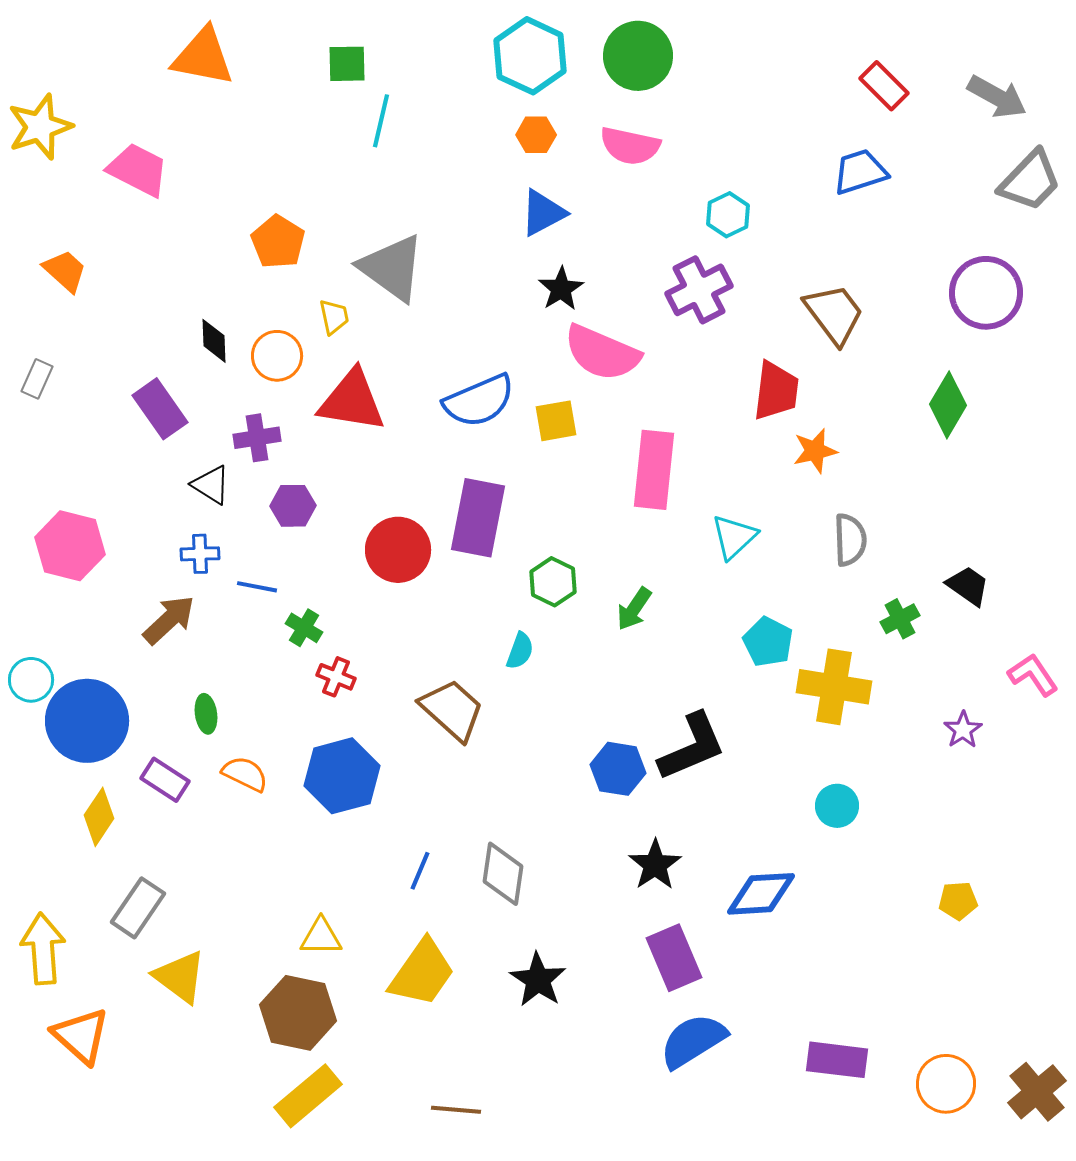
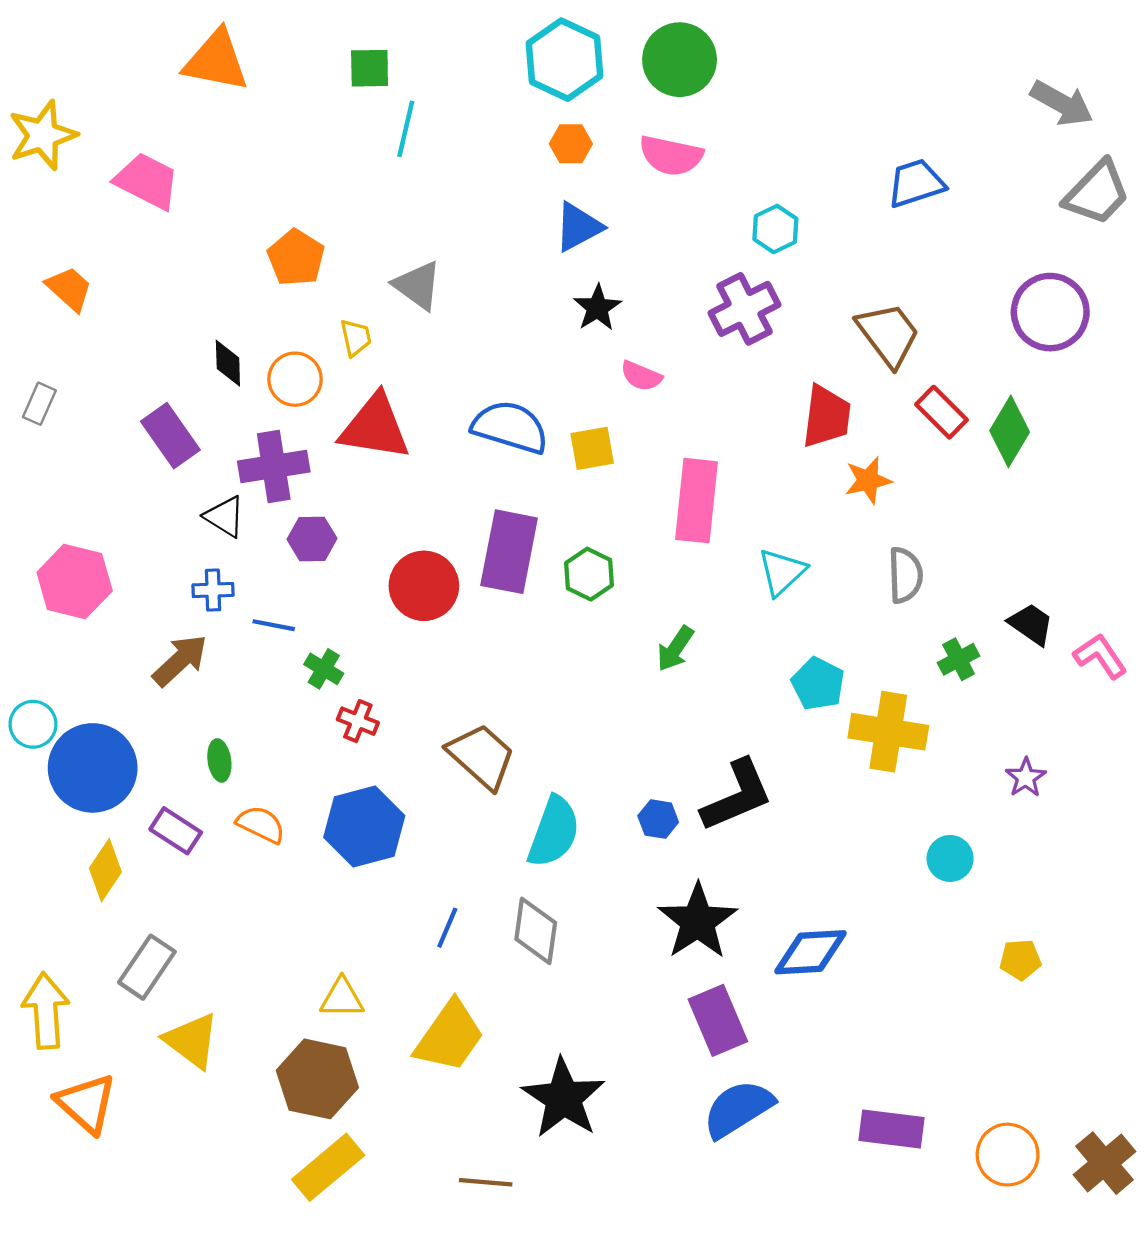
red rectangle: (884, 86) -> (942, 412), moved
gray triangle: (392, 268) -> (417, 285), size x0.7
pink semicircle: (602, 353) -> (641, 376), size x0.5
blue semicircle: (479, 401) -> (510, 427), turned -140
purple cross: (257, 438) -> (274, 467), size x1.4
green hexagon: (553, 582) -> (589, 574), moved
cyan semicircle: (520, 651) -> (554, 832), moved, size x1.8
pink L-shape: (1033, 675) -> (1100, 656), moved
blue hexagon: (618, 769) -> (658, 819), size x0.7
cyan circle: (837, 806) -> (950, 858), moved
black star: (655, 865) -> (698, 921), size x1.4
black star: (538, 980) -> (563, 1098), moved, size x1.4

